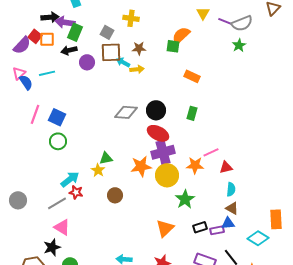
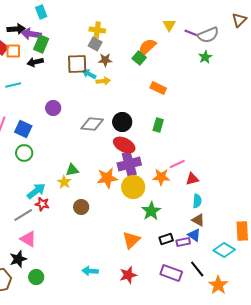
gray square: (107, 32) -> (95, 44), moved
green square: (173, 46) -> (139, 58), turned 32
purple circle: (87, 62) -> (53, 108), moved
blue triangle: (228, 223) -> (194, 235), turned 40

